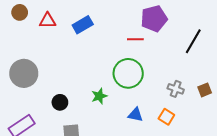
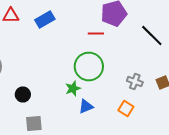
black line: (193, 41) -> (152, 36), turned -75
green star: (99, 96) -> (73, 88), moved
blue triangle: (135, 115) -> (86, 106), moved, turned -35

